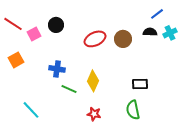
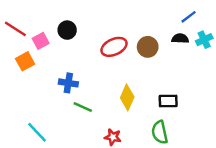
orange square: (16, 60) -> (25, 61), moved
yellow diamond: (93, 81) -> (127, 97), moved

